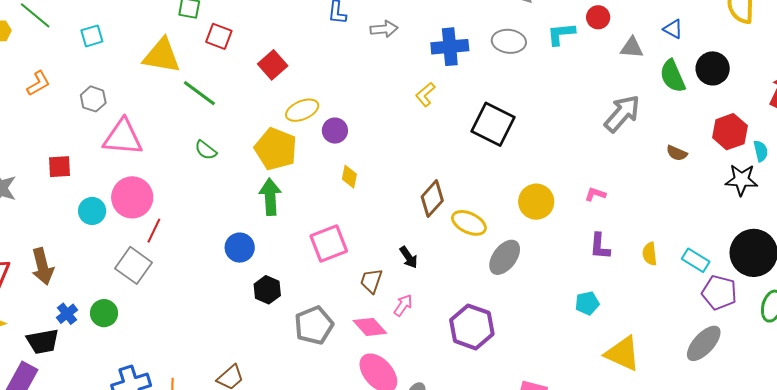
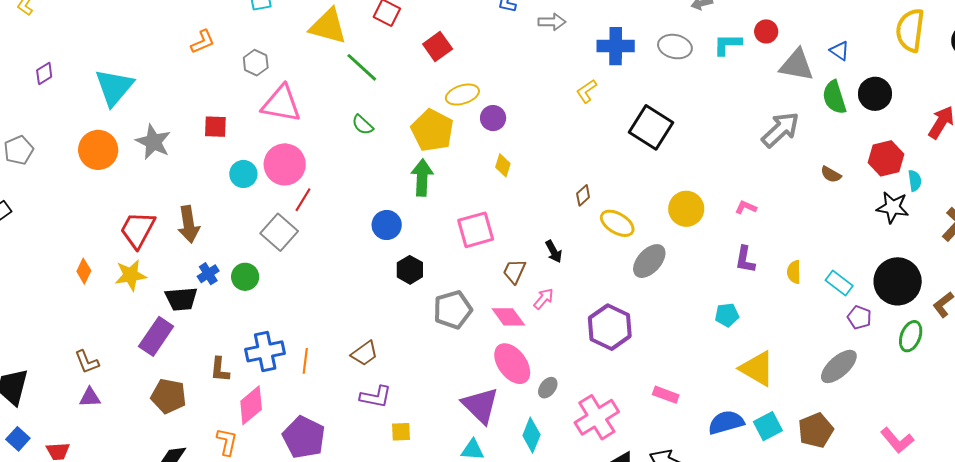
gray triangle: (632, 48) -> (797, 65), size x1.5
brown diamond: (432, 199) -> (583, 195), size x0.6
purple pentagon: (719, 293) -> (859, 317), size x0.7

